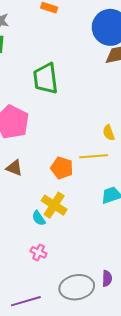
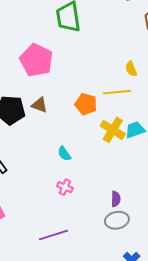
yellow cross: (54, 205) -> (113, 130), moved
purple semicircle: (107, 278) -> (116, 199), moved
gray ellipse: (77, 287) -> (117, 220), moved, size x0.7

